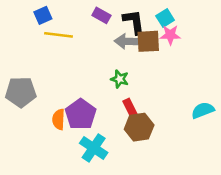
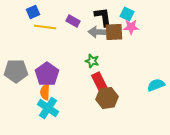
purple rectangle: (101, 15) -> (73, 21), moved
cyan square: (165, 18) -> (127, 14), turned -32
red rectangle: (130, 108) -> (100, 83), size x1.5
purple pentagon: (81, 114) -> (47, 74), moved
cyan cross: (94, 148) -> (48, 108), moved

